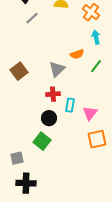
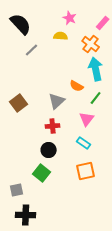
cyan arrow: (96, 37) -> (96, 69), size x1.6
orange semicircle: (77, 54) -> (77, 86), turned 48
cyan rectangle: (70, 105) -> (84, 143), moved, turned -64
pink triangle: (90, 113) -> (87, 119), moved
orange square: (97, 139) -> (86, 171), moved

